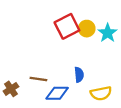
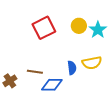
red square: (67, 26) -> (44, 28), moved
yellow semicircle: (101, 93) -> (92, 63), moved

